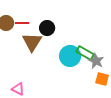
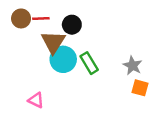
green rectangle: (85, 53) -> (89, 63), moved, turned 30
cyan circle: (70, 56) -> (63, 59), moved

